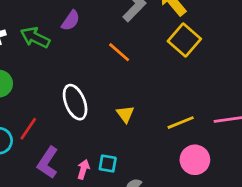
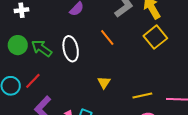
green arrow: (35, 37) -> (42, 48), moved
white ellipse: (75, 102) -> (71, 49), moved

